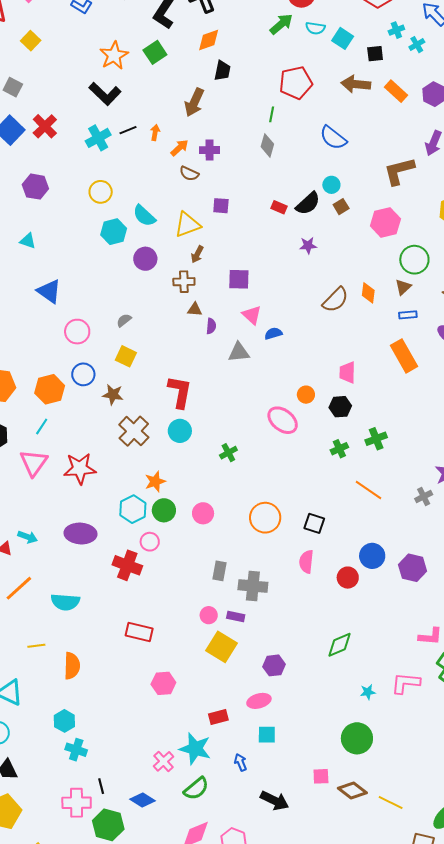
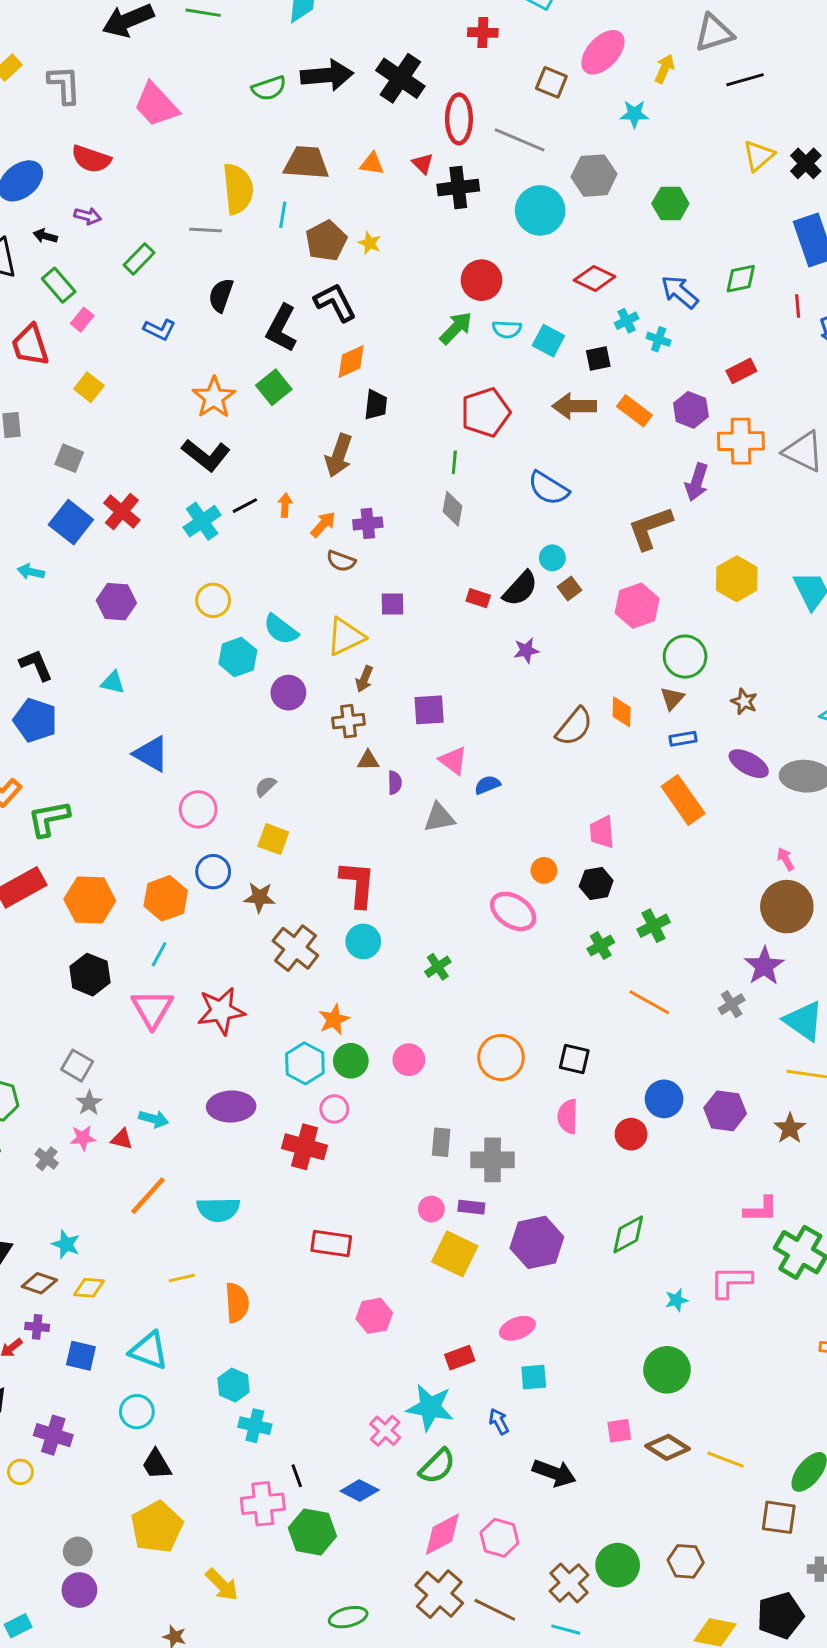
cyan cross: (417, 45) -> (659, 339), turned -35
purple hexagon: (274, 665) -> (537, 1242), moved, size x1.6

